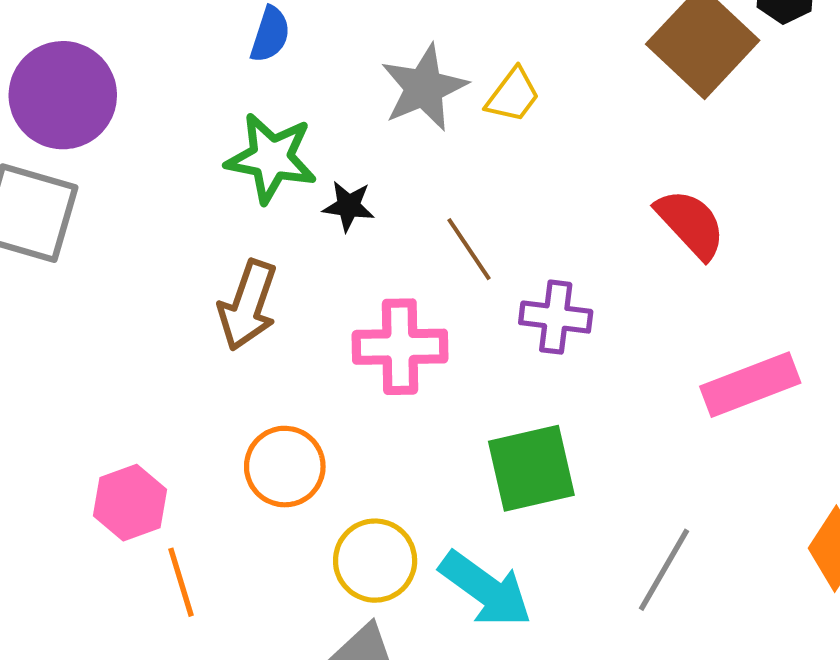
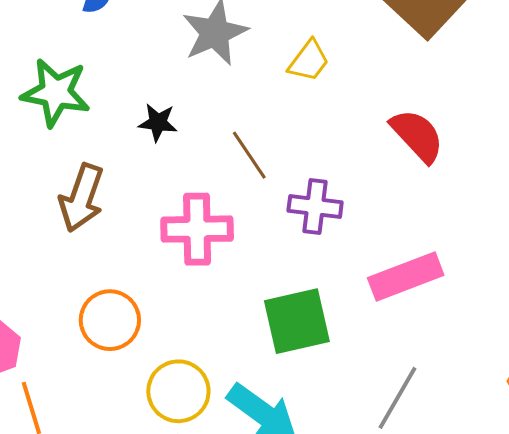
yellow trapezoid: (513, 95) -> (309, 61), moved
green star: (271, 158) -> (56, 92), moved
pink rectangle: (750, 385) -> (406, 277), moved

